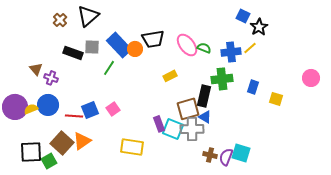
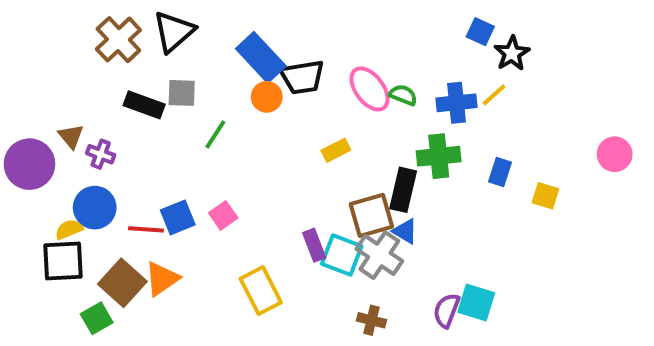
brown cross: (60, 20) -> (118, 40), size x1.6
blue rectangle: (119, 45) -> (261, 57), moved
purple circle: (15, 107) -> (29, 164), moved
yellow semicircle: (31, 109) -> (69, 229), moved
gray cross: (192, 129) -> (379, 255), turned 35
yellow rectangle: (132, 147) -> (261, 291), turned 55
black square: (31, 152) -> (63, 261), moved
brown cross: (210, 155) -> (371, 320), moved

